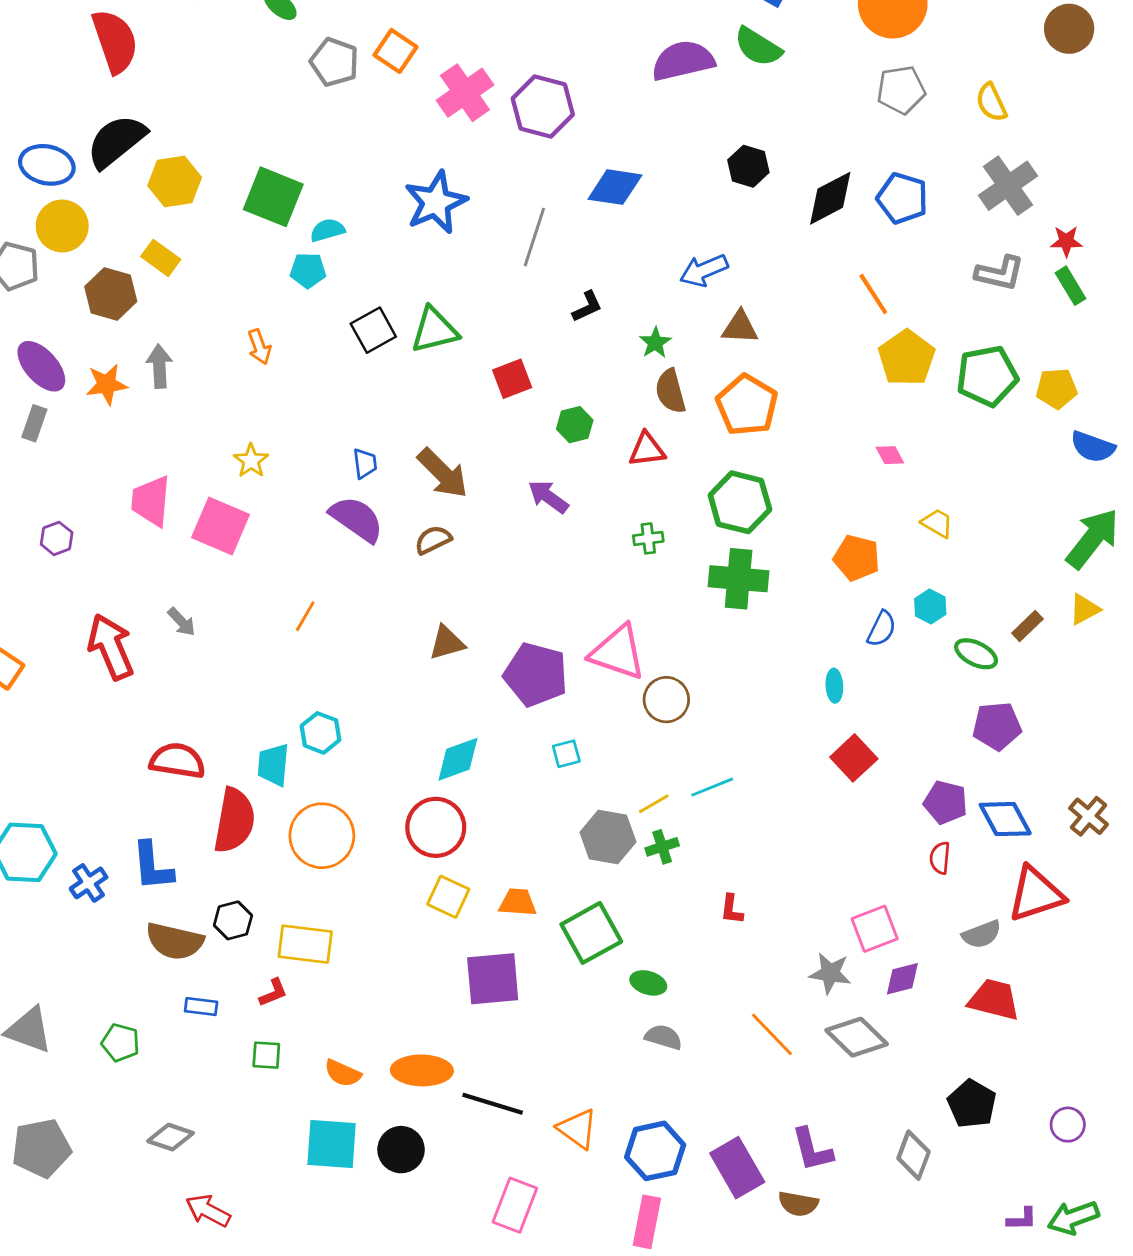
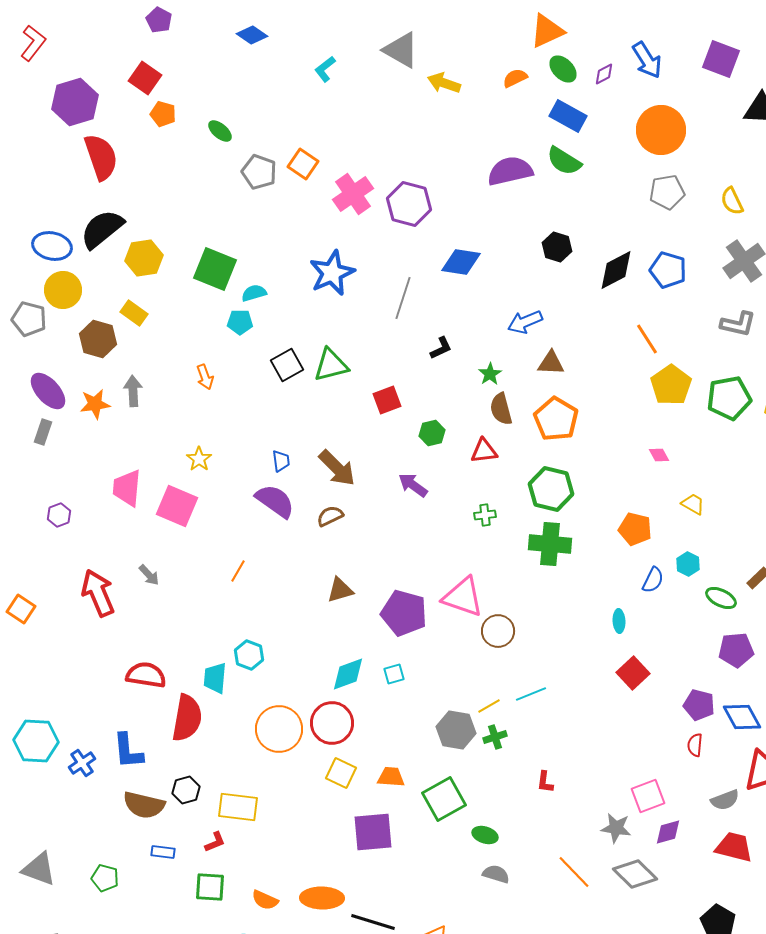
cyan square: (566, 754) -> (394, 674), moved
orange circle: (322, 836) -> (279, 729), moved
green square: (266, 1055) -> (210, 887), size x1.4

